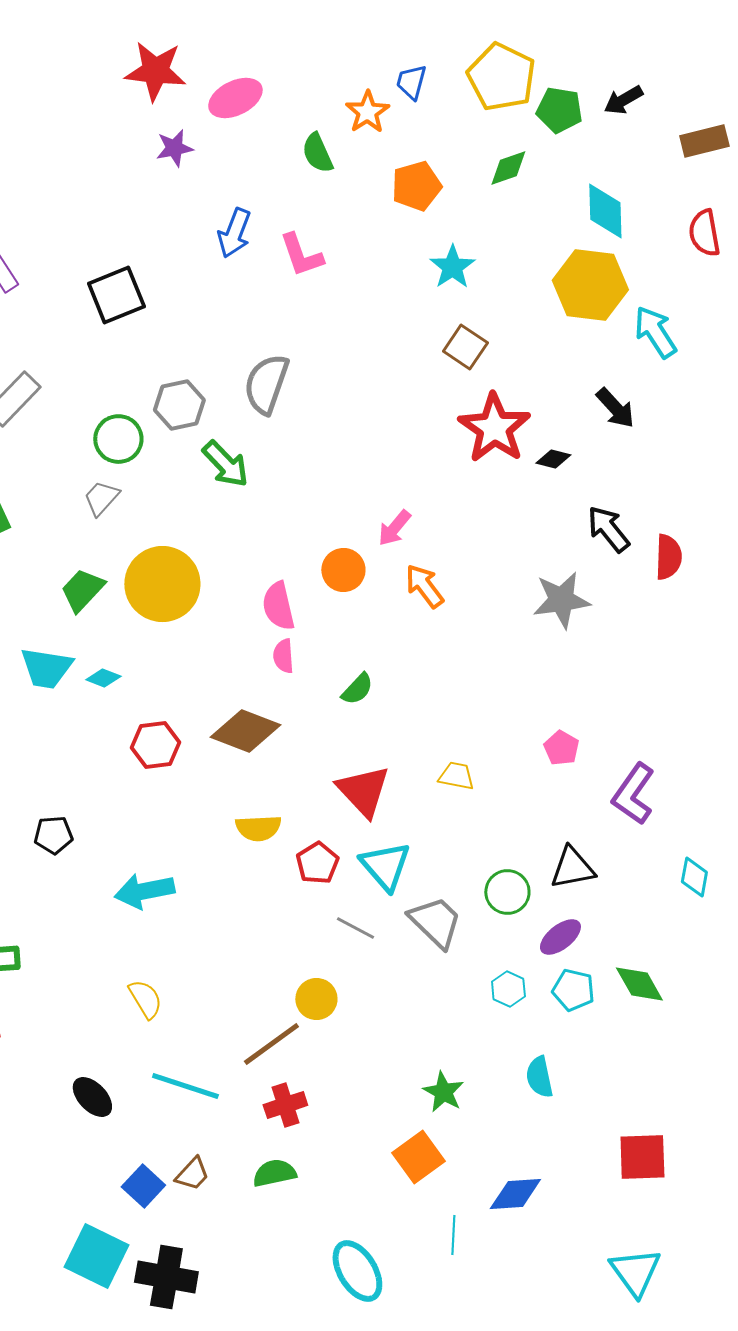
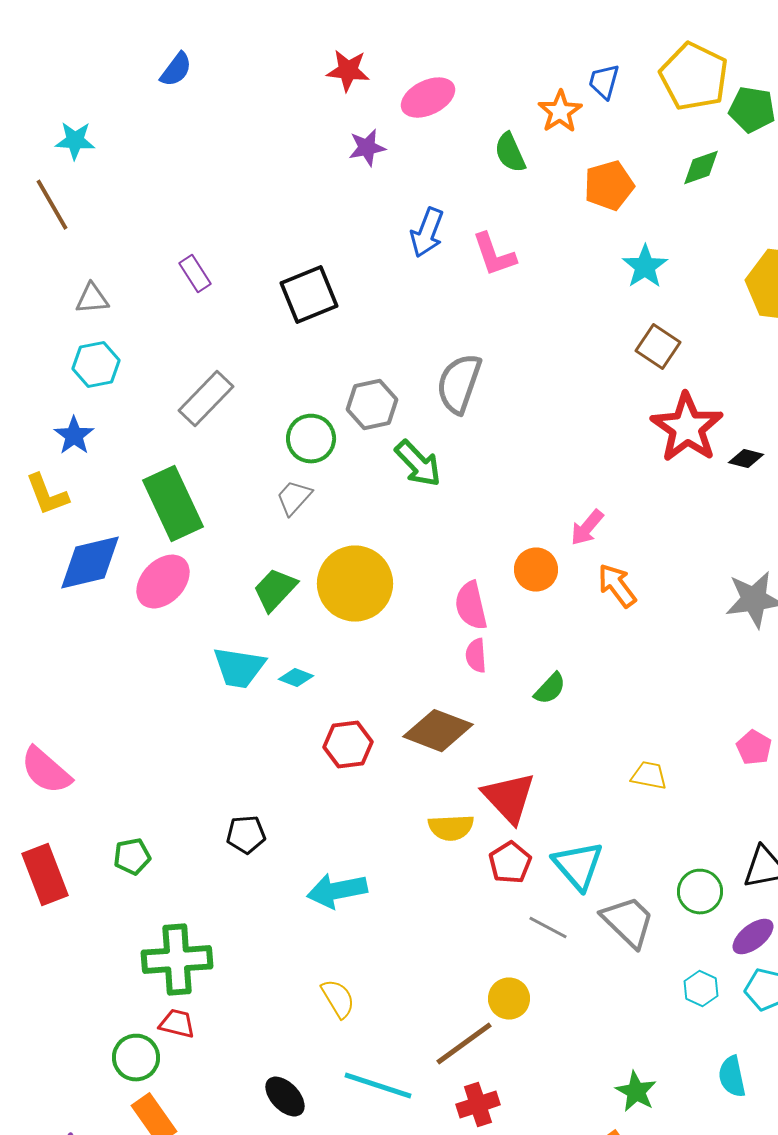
red star: (155, 71) -> (348, 71), size x0.7
red triangle: (363, 791) -> (509, 798), moved

